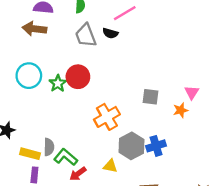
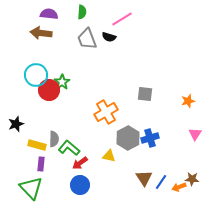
red circle: (78, 77) -> (49, 90), moved
pink triangle: (192, 92) -> (195, 134), moved
orange star: (181, 110) -> (188, 101), moved

